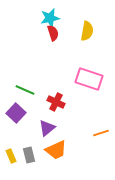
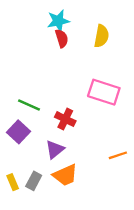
gray rectangle: (29, 155) -> (34, 181), turned 42

